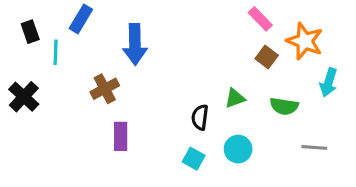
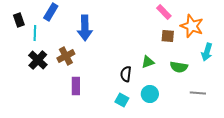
brown square: (267, 57) -> (168, 36), turned -32
black cross: (24, 97) -> (38, 60), moved

